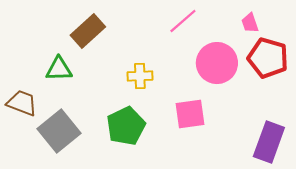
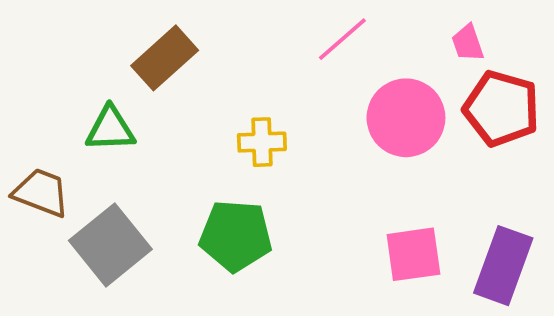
pink square: (190, 114) -> (413, 254), moved
green pentagon: (126, 126) -> (236, 236), turned 30

